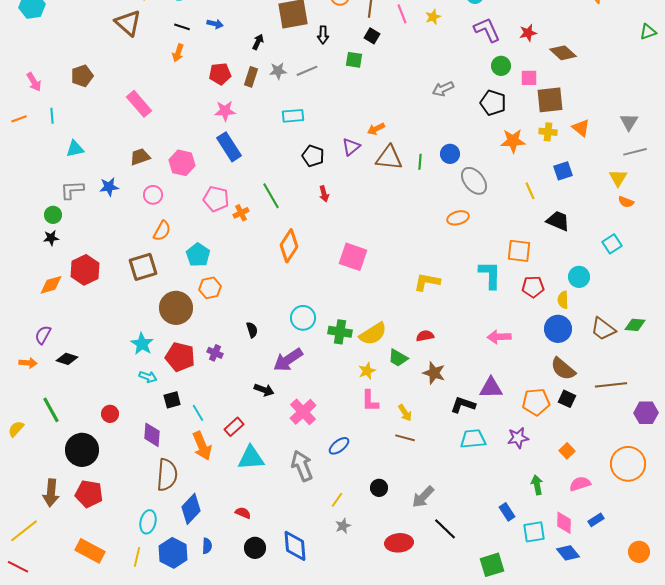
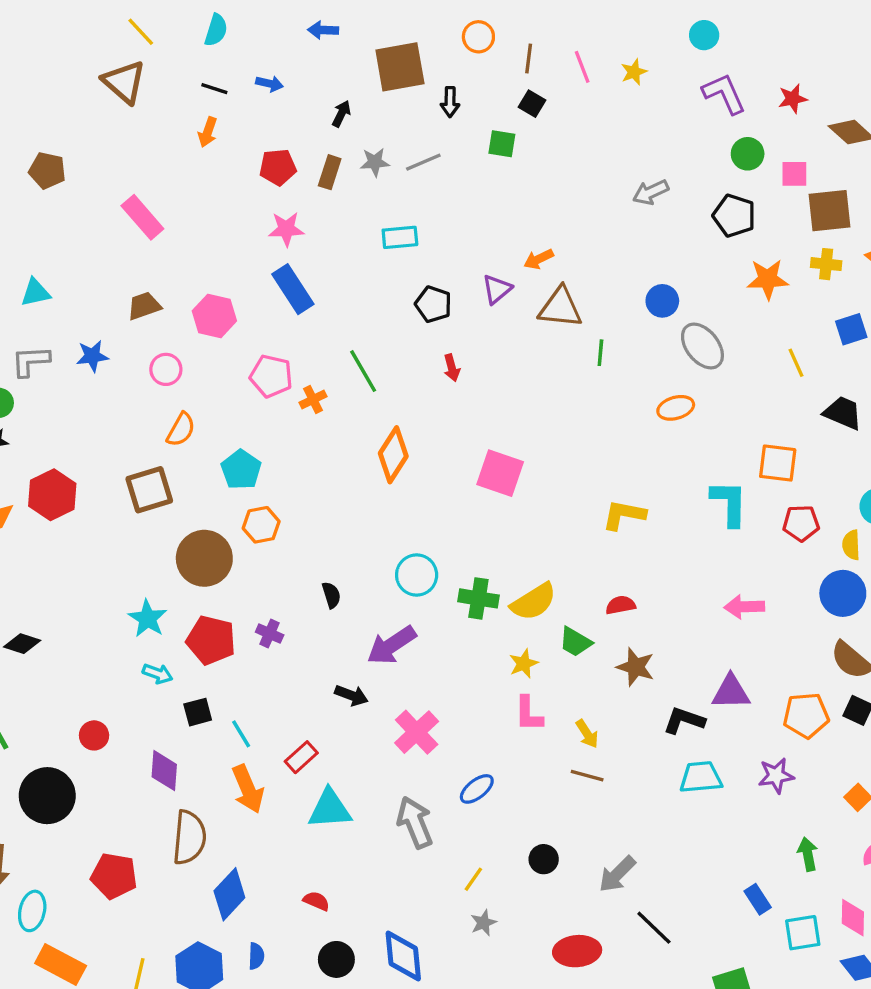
brown pentagon: (82, 76) -> (47, 170), turned 30
green line: (420, 162) -> (600, 353), moved
red pentagon: (89, 494) -> (114, 876), moved
cyan ellipse: (148, 522) -> (32, 911), moved

